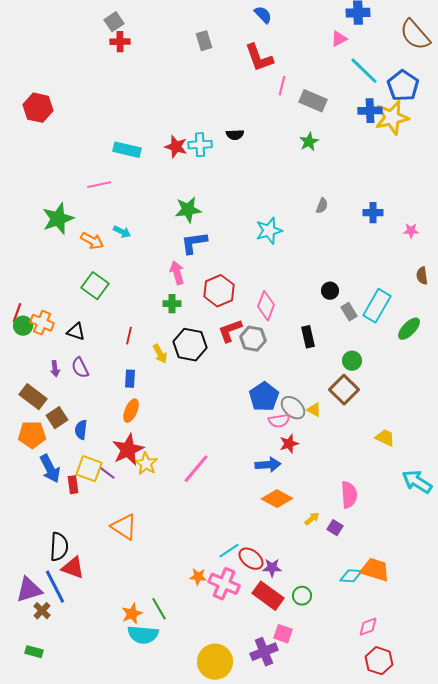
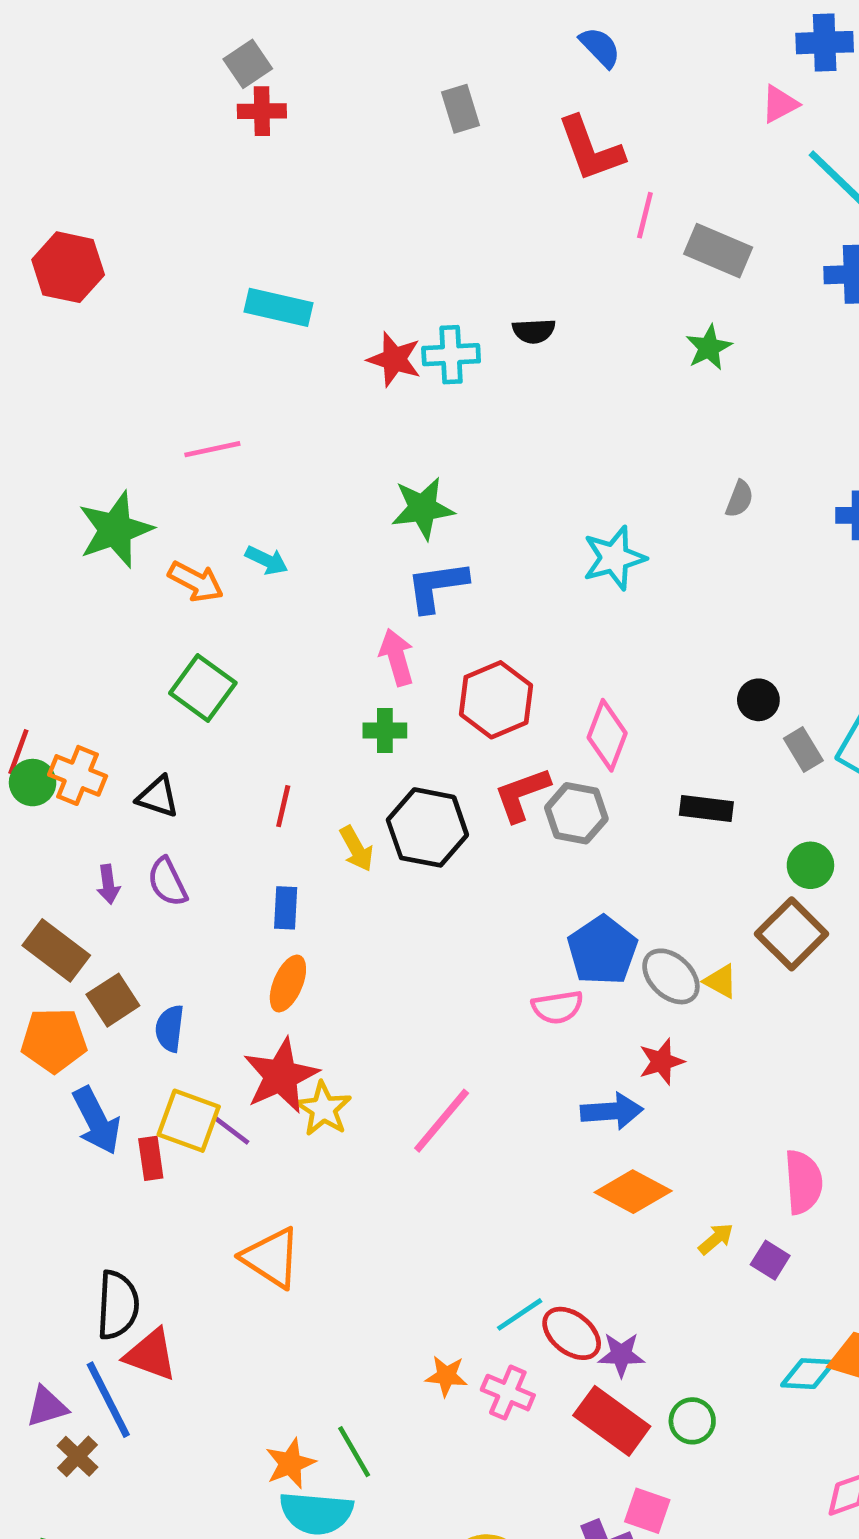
cyan rectangle: (127, 150) -> (278, 307), moved
black rectangle: (308, 337) -> (706, 809), turned -70
pink semicircle: (279, 421) -> (557, 1007), moved
pink cross: (224, 584) -> (508, 1393), size x0.7
purple triangle: (29, 590) -> (47, 1407), size x0.7

